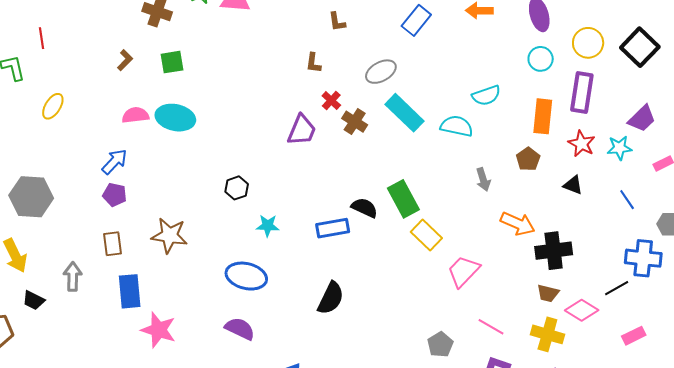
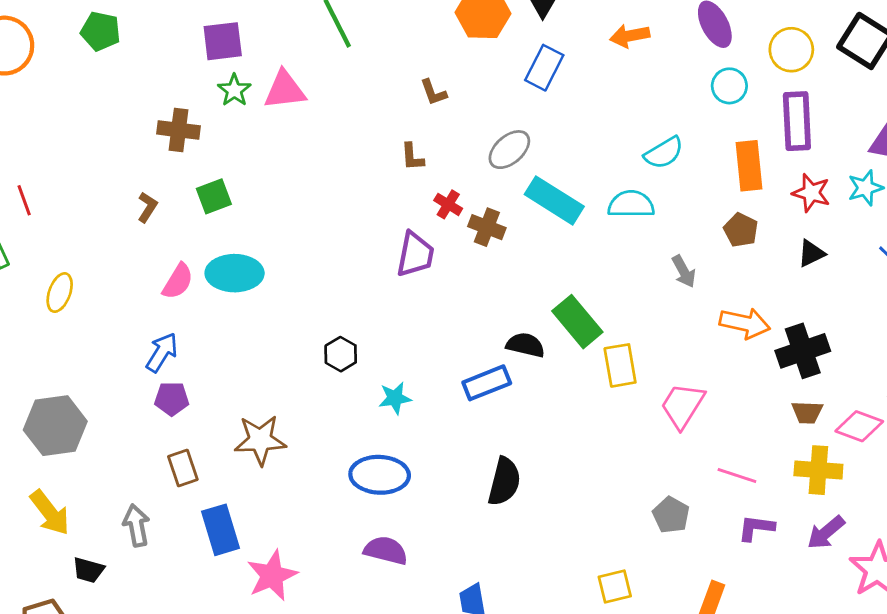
pink semicircle: (135, 115) -> (178, 281), turned 140
black triangle: (573, 185) -> (811, 253), turned -35
yellow rectangle: (426, 235) -> (620, 365), turned 48
pink star: (159, 330) -> (272, 576), turned -30

